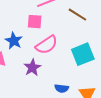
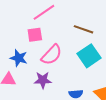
brown line: (77, 15) -> (83, 29), moved
purple star: (32, 68) -> (43, 80), turned -30

